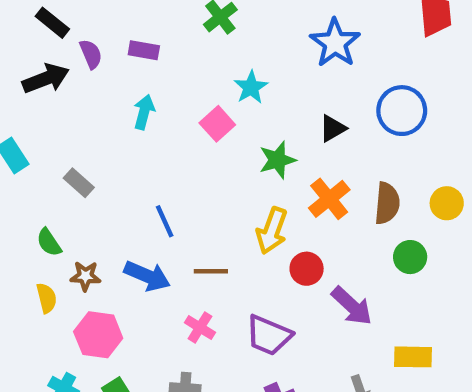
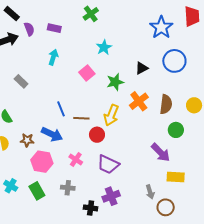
blue star: (335, 43) -> (161, 27), moved
pink square: (217, 124) -> (87, 73), moved
gray rectangle: (79, 183) -> (21, 81), moved
red circle: (307, 269) -> (97, 135), moved
brown line: (211, 271) -> (81, 118), moved
brown star: (85, 276) -> (27, 140), moved
purple arrow: (352, 306) -> (161, 152), moved
pink hexagon: (98, 335) -> (42, 162), moved

